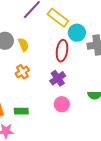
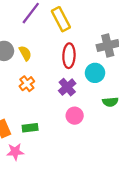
yellow rectangle: (58, 18) -> (61, 19), turned 30
cyan circle: (77, 33) -> (95, 73), moved

